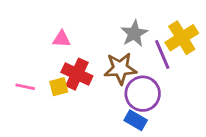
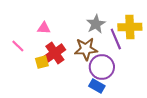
yellow cross: (182, 38) -> (130, 27), turned 30
red cross: (77, 74) -> (55, 53), turned 30
pink line: (25, 87) -> (18, 46), moved, turned 32

